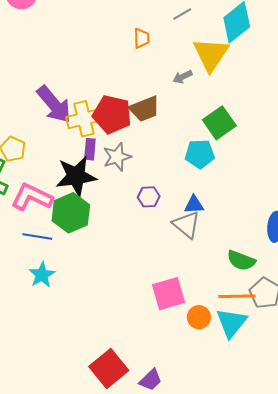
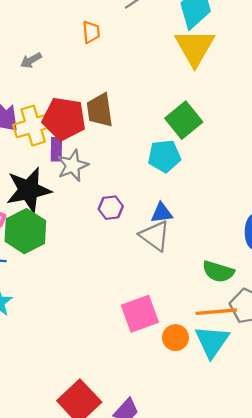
yellow triangle: (211, 54) -> (195, 47), moved
gray arrow: (183, 77) -> (31, 60), moved
brown trapezoid: (145, 109) -> (100, 110), turned 108
purple rectangle: (90, 149) -> (56, 149), moved

